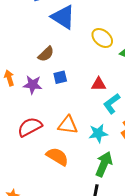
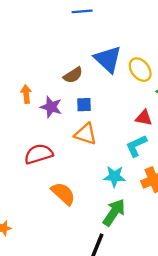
blue triangle: (63, 17) -> (108, 59), moved
red triangle: (99, 84) -> (144, 118), moved
orange triangle: (68, 125) -> (86, 134), moved

